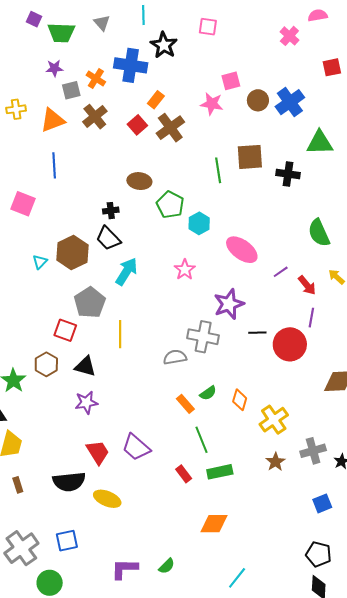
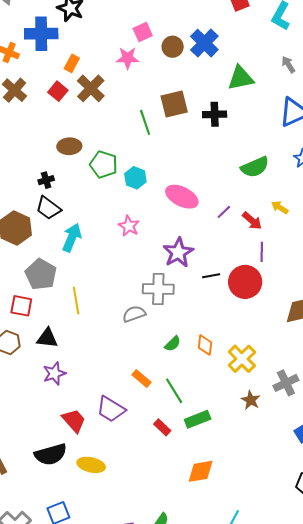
green semicircle: (319, 233) -> (255, 167), turned -80
orange rectangle: (185, 404) -> (141, 378), moved

